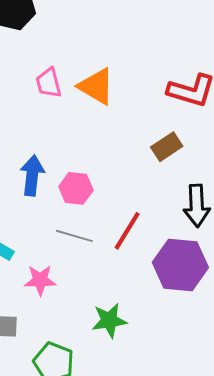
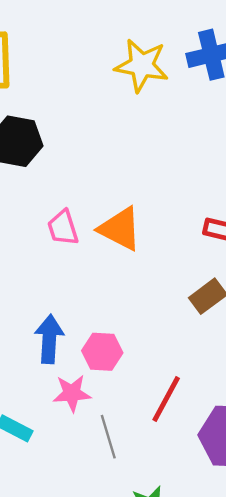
gray line: (74, 236) -> (108, 437), moved, turned 60
pink star: (40, 280) -> (72, 393), moved

